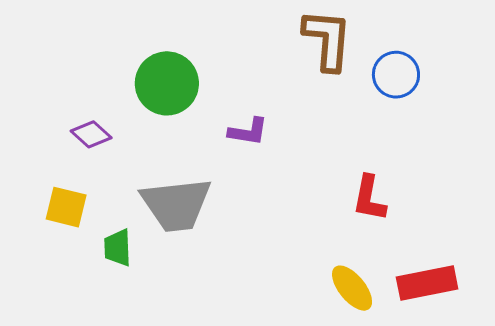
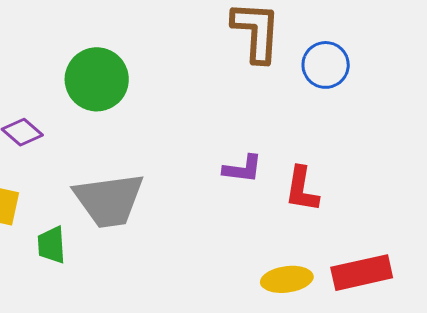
purple L-shape: (248, 132) -> (243, 169), moved
yellow ellipse: (352, 288) -> (287, 279), turned -57

